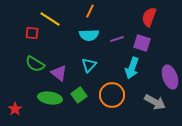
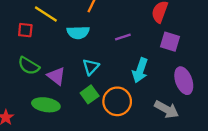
cyan semicircle: (89, 35) -> (78, 32), moved
purple square: (142, 43) -> (170, 42), moved
green square: (79, 95) -> (90, 94), moved

